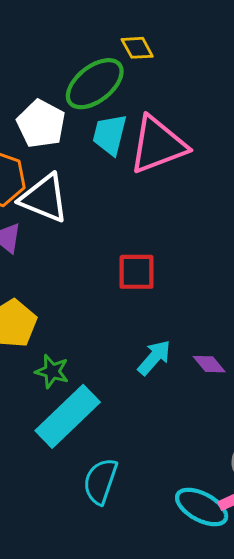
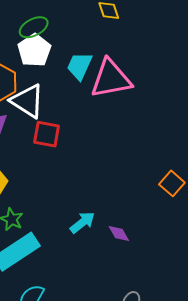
green ellipse: (95, 84) -> (34, 27), moved, size x0.7
red square: (137, 272) -> (47, 134), moved

